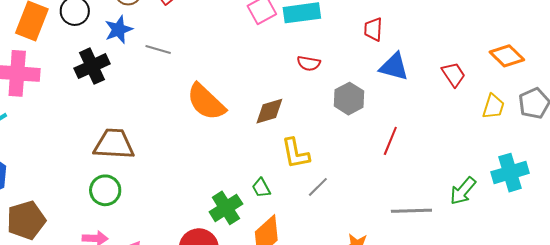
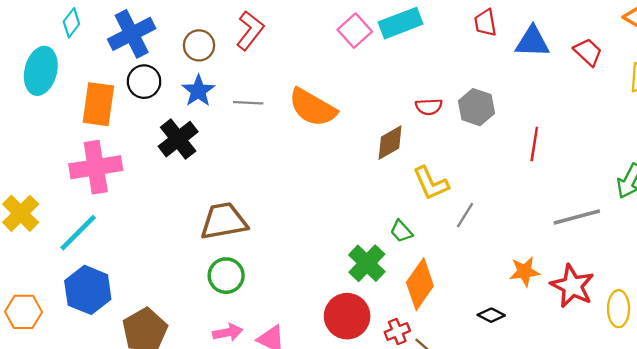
red semicircle: (309, 63) -> (429, 107), moved
blue triangle: (394, 67) -> (532, 42), moved
orange semicircle: (206, 102) -> (313, 108), moved

